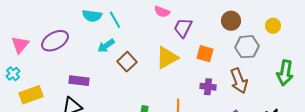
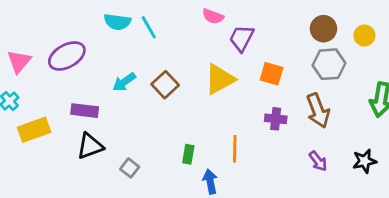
brown circle: (231, 21) -> (323, 29), moved
cyan arrow: (106, 46) -> (124, 82), moved
purple rectangle: (79, 81) -> (85, 111), moved

